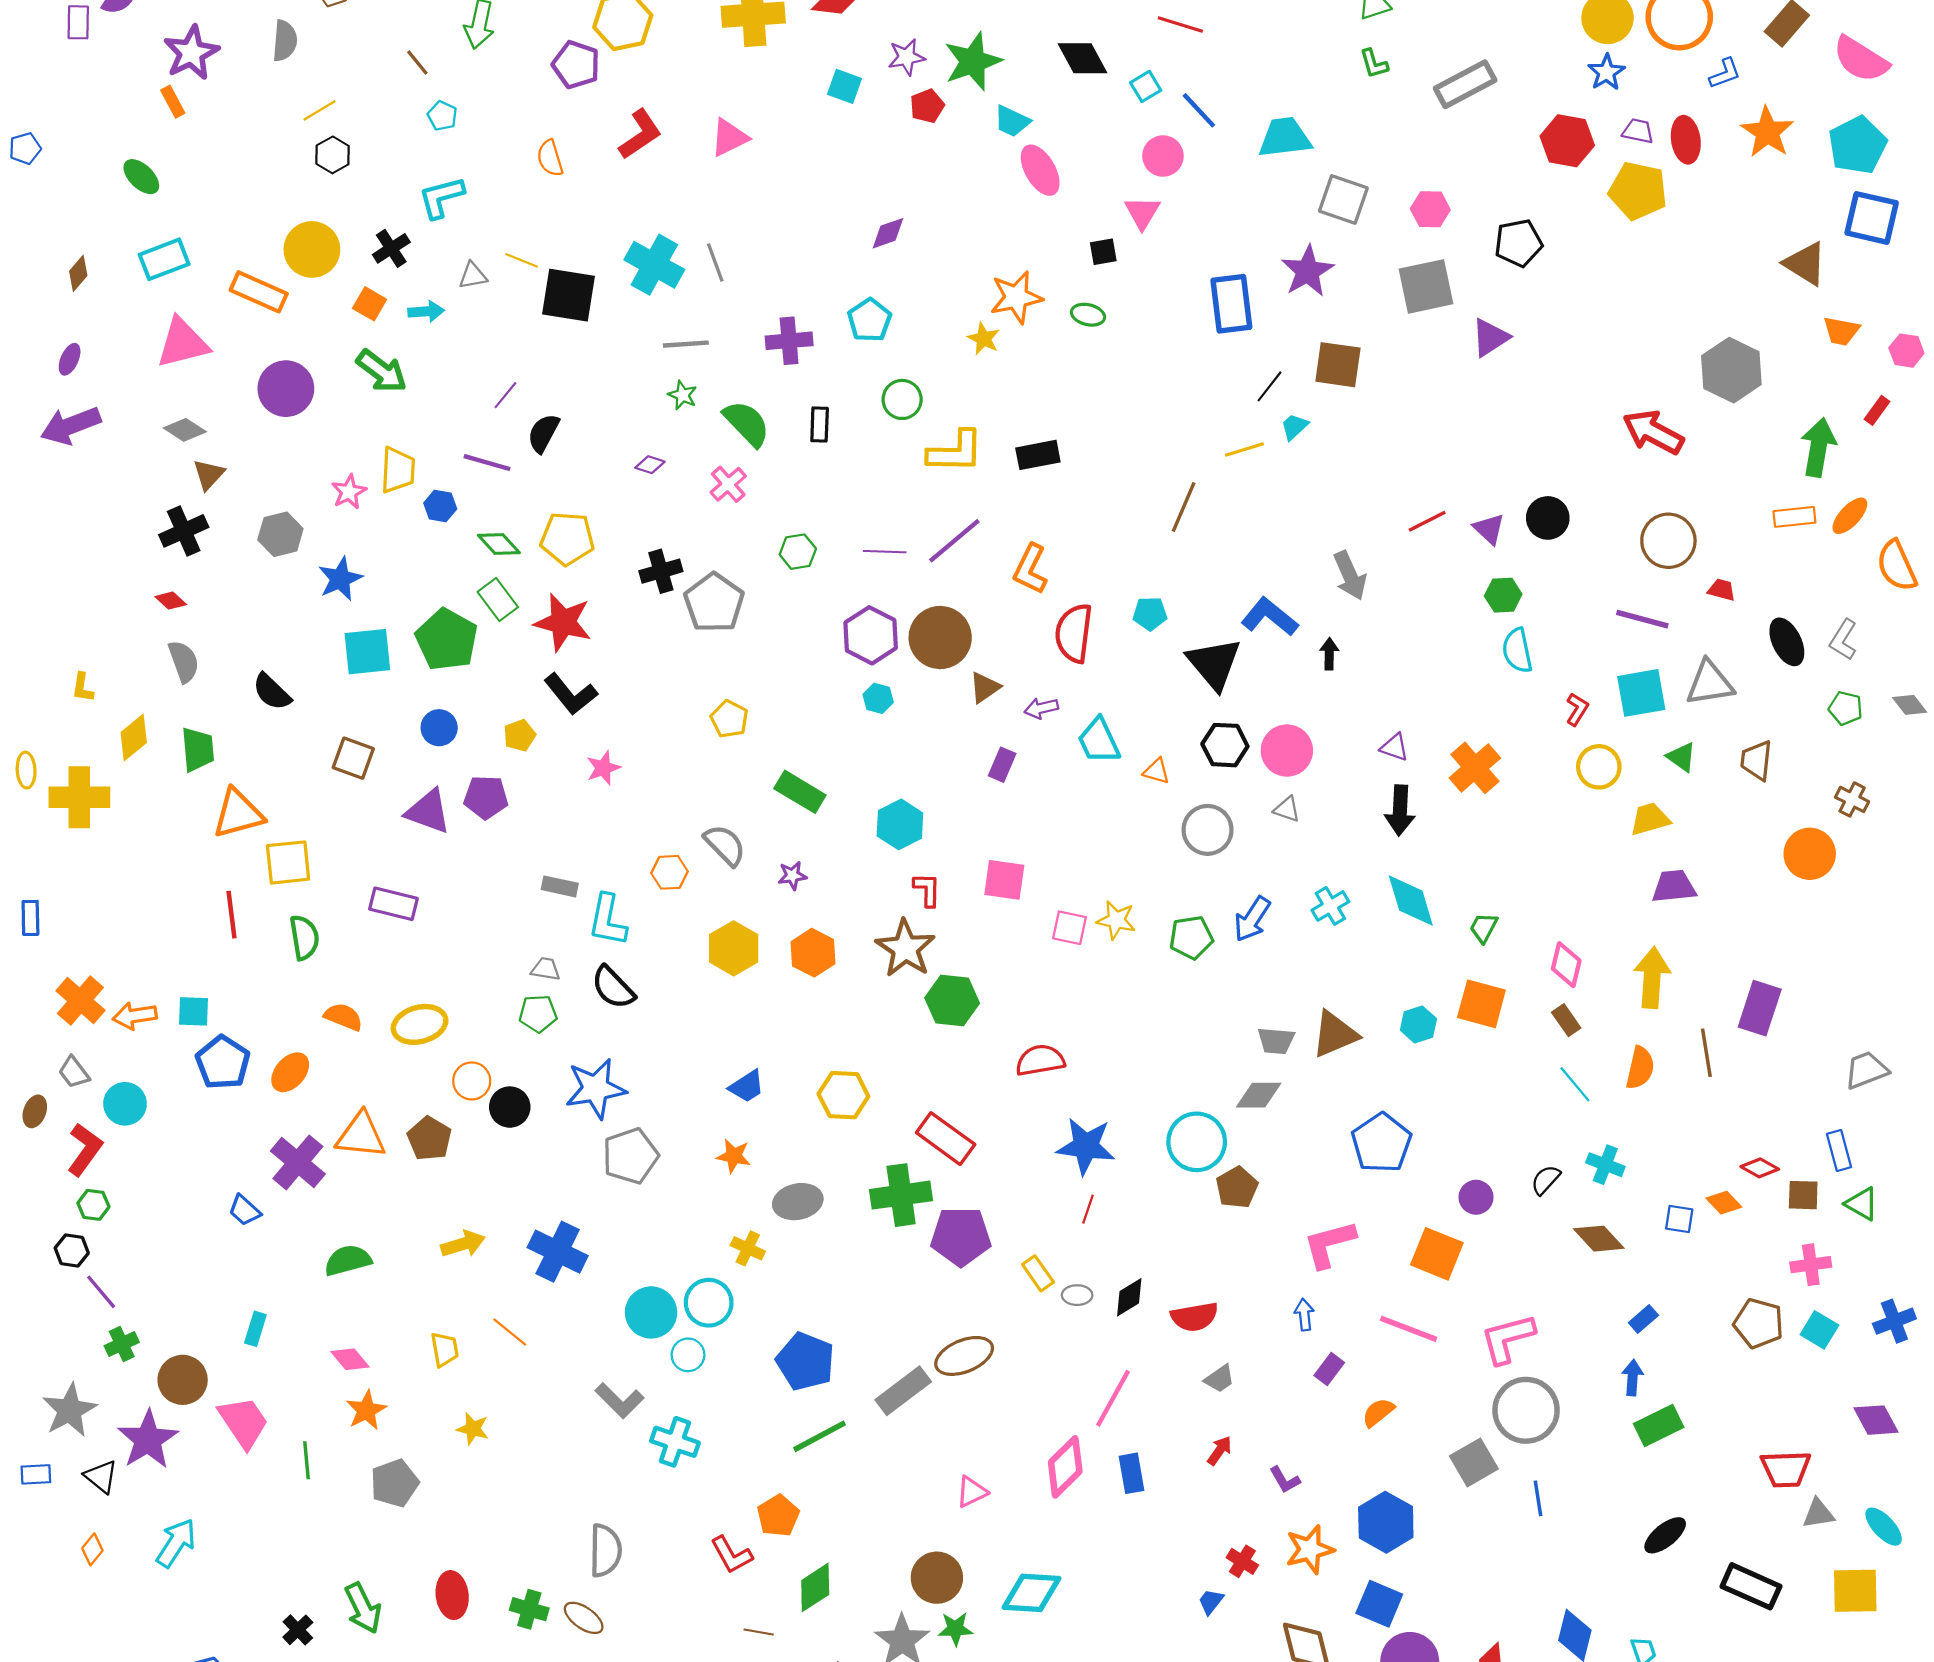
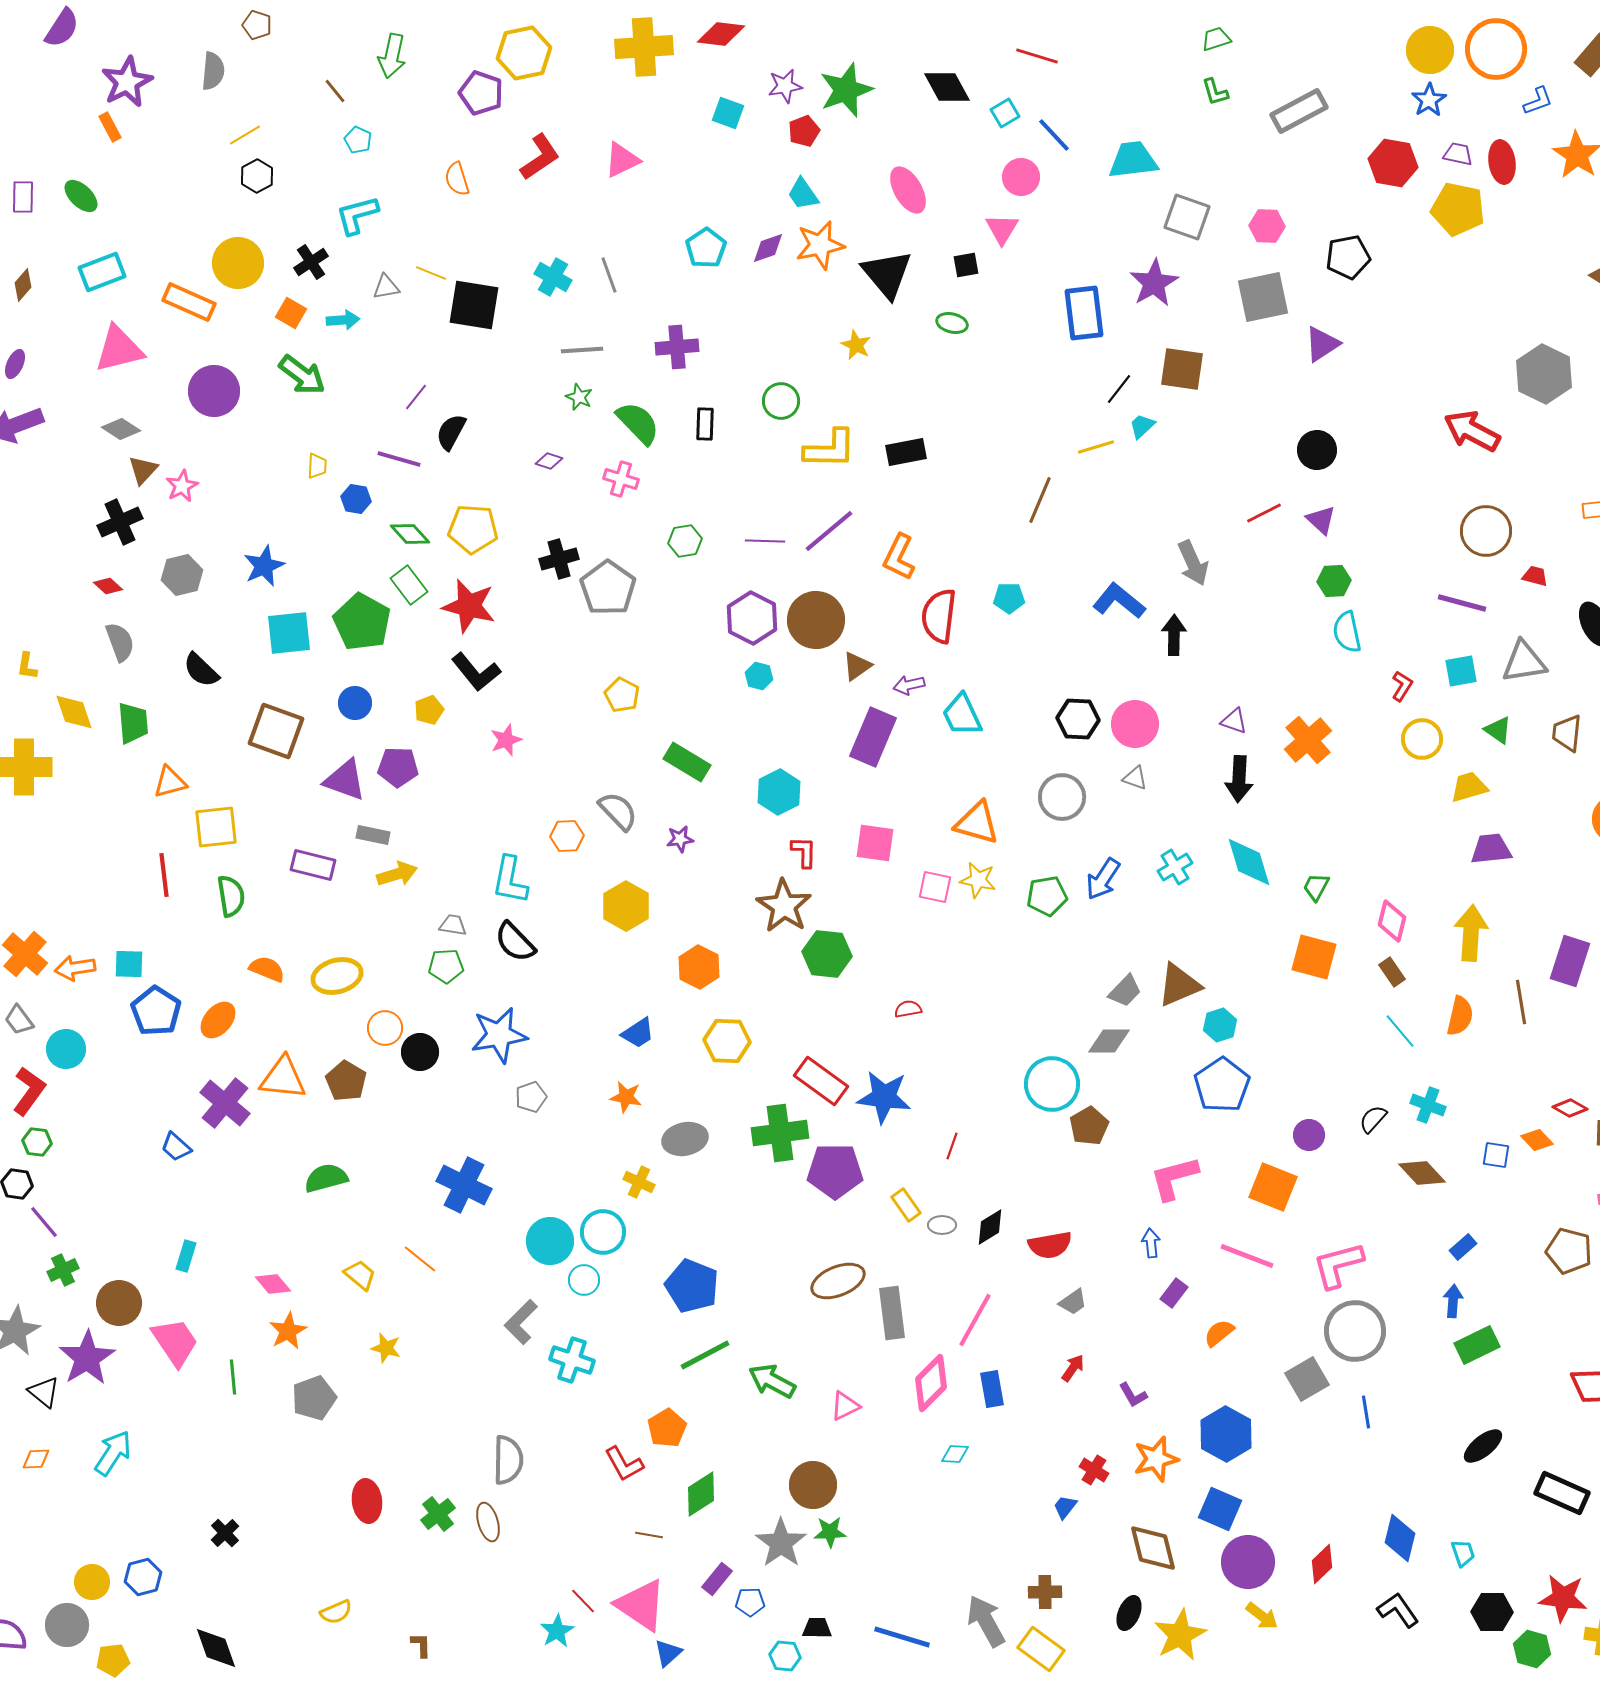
purple rectangle: (78, 22) -> (23, 197), moved
cyan trapezoid: (1012, 121) -> (803, 194), moved, turned 30
cyan cross: (654, 265) -> (553, 277), size x0.7
orange star: (1016, 297) -> (820, 245), moved
cyan pentagon: (870, 320) -> (706, 248), moved
yellow trapezoid: (398, 470) -> (317, 466), size x0.6
pink cross: (728, 484) -> (621, 479), turned -32
pink star: (349, 492) -> (182, 486), moved
black circle: (1548, 518) -> (1317, 450), moved
gray hexagon: (280, 534) -> (182, 575), moved
black arrow: (1329, 654) -> (1174, 635), size x1.4
black triangle: (1214, 664) -> (887, 274), moved
cyan square: (1641, 693) -> (1461, 671), size x0.7
yellow diamond: (134, 737) -> (74, 712), turned -69
brown square: (353, 758) -> (276, 731), size x1.4
purple rectangle: (1002, 765) -> (873, 737), size x1.8
orange triangle: (1156, 771) -> (977, 823), moved, size x1.8
orange triangle: (238, 814) -> (170, 782), size x0.7
gray rectangle: (560, 886) -> (373, 835), moved
orange hexagon: (813, 953) -> (699, 967), moved
cyan hexagon: (1418, 1024) -> (1220, 1025), moved
gray trapezoid: (1276, 1041) -> (1125, 991), turned -51
red semicircle: (1040, 1060) -> (908, 1009), size x0.6
blue star: (1086, 1146) -> (884, 1097), moved
gray pentagon: (630, 1156) -> (531, 1097), size x0.6
yellow arrow: (463, 1244) -> (397, 874), moved
green semicircle: (348, 1260) -> (326, 1178), moved
yellow trapezoid: (445, 1349) -> (360, 1275), turned -40
gray rectangle: (903, 1391) -> (892, 1313), moved, turned -60
gray L-shape: (620, 1401) -> (521, 1322), turned 90
orange diamond: (92, 1549) -> (36, 1459), turned 48
cyan diamond: (1031, 1593) -> (955, 1454), moved, size x0.5
green arrow: (363, 1608) -> (772, 1381), moved, turned 144
green cross: (529, 1609) -> (438, 1514), turned 36
brown ellipse: (584, 1618) -> (488, 1522), turned 39

